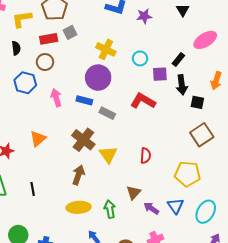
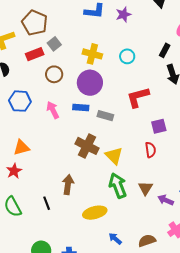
brown circle: (45, 62) -> (54, 74), moved
purple square: (160, 74) -> (159, 126), moved
red L-shape: (143, 101) -> (138, 97), turned -35
orange triangle: (38, 139) -> (21, 147), moved, turned 36
brown arrow: (78, 175) -> (68, 185), moved
green arrow: (110, 209) -> (118, 186), moved, size x1.4

